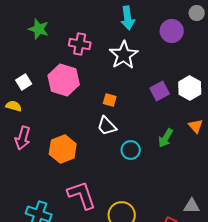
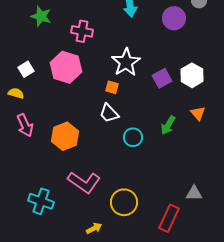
white star: (124, 55) -> (126, 62), moved
pink arrow: (23, 138) -> (25, 125), turned -40
pink L-shape: (82, 195) -> (84, 182), turned 144

